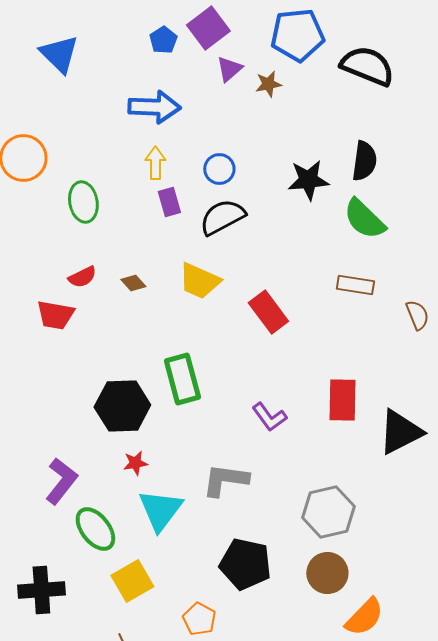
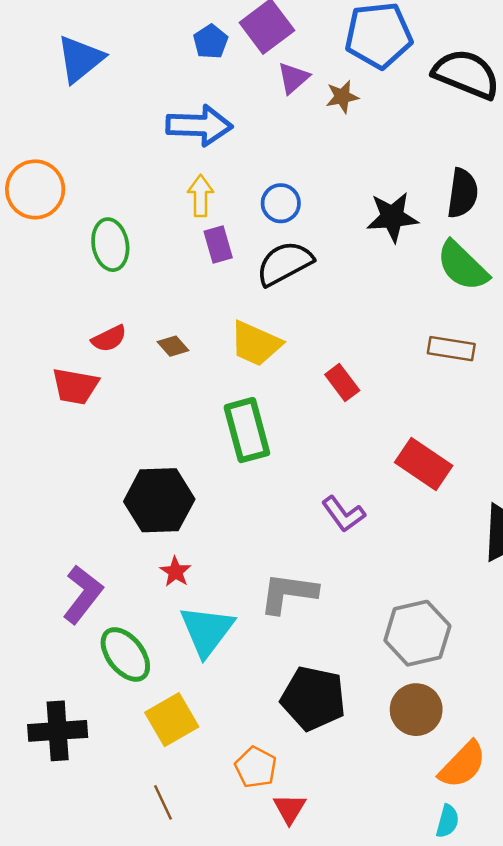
blue triangle: (59, 54) -> (80, 59), turned 36
red rectangle: (268, 312) -> (342, 382), size x0.7
green rectangle: (182, 379) -> (247, 430), moved
red rectangle: (342, 400) -> (424, 464), moved, turned -57
red star: (135, 463) -> (175, 572), turned -30

